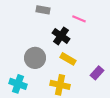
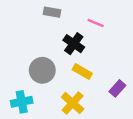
cyan cross: (18, 84) -> (22, 102), turned -30
yellow cross: (60, 85) -> (73, 103), turned 30

